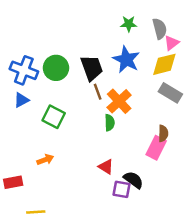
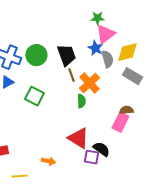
gray semicircle: (160, 29) -> (107, 59), moved
pink triangle: (172, 43) -> (105, 34), moved, size x1.5
blue star: (126, 60) -> (95, 48), size x0.7
brown semicircle: (163, 133) -> (126, 110), turned -96
orange arrow: (45, 160) -> (48, 161), moved, turned 32
red triangle: (106, 167) -> (78, 138), size x1.6

